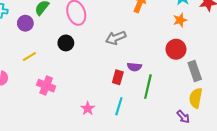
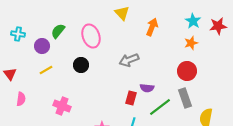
yellow line: (29, 56) -> (46, 70), moved
gray rectangle: (195, 71) -> (185, 98), moved
green line: (148, 87) -> (160, 107), turned 40

